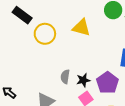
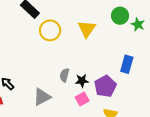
yellow triangle: (81, 28) -> (87, 29), turned 42

